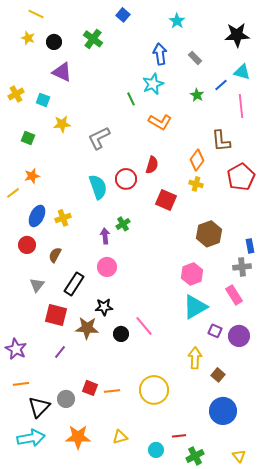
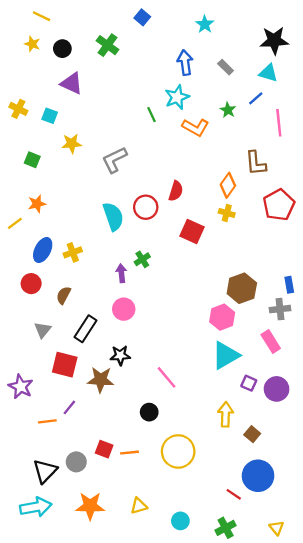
cyan triangle: (242, 72) -> (268, 73), moved
yellow cross: (16, 94) -> (18, 109), turned -35
orange L-shape: (160, 122) -> (195, 127), moved
brown hexagon: (209, 234) -> (242, 288), moved
black circle: (121, 334) -> (149, 412), moved
purple star: (16, 349) -> (21, 387), moved
orange line: (21, 384) -> (47, 421), moved
red line: (179, 436) -> (234, 494), moved, turned 40

